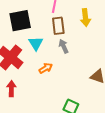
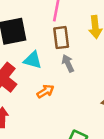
cyan triangle: (36, 43) -> (33, 60), turned -42

